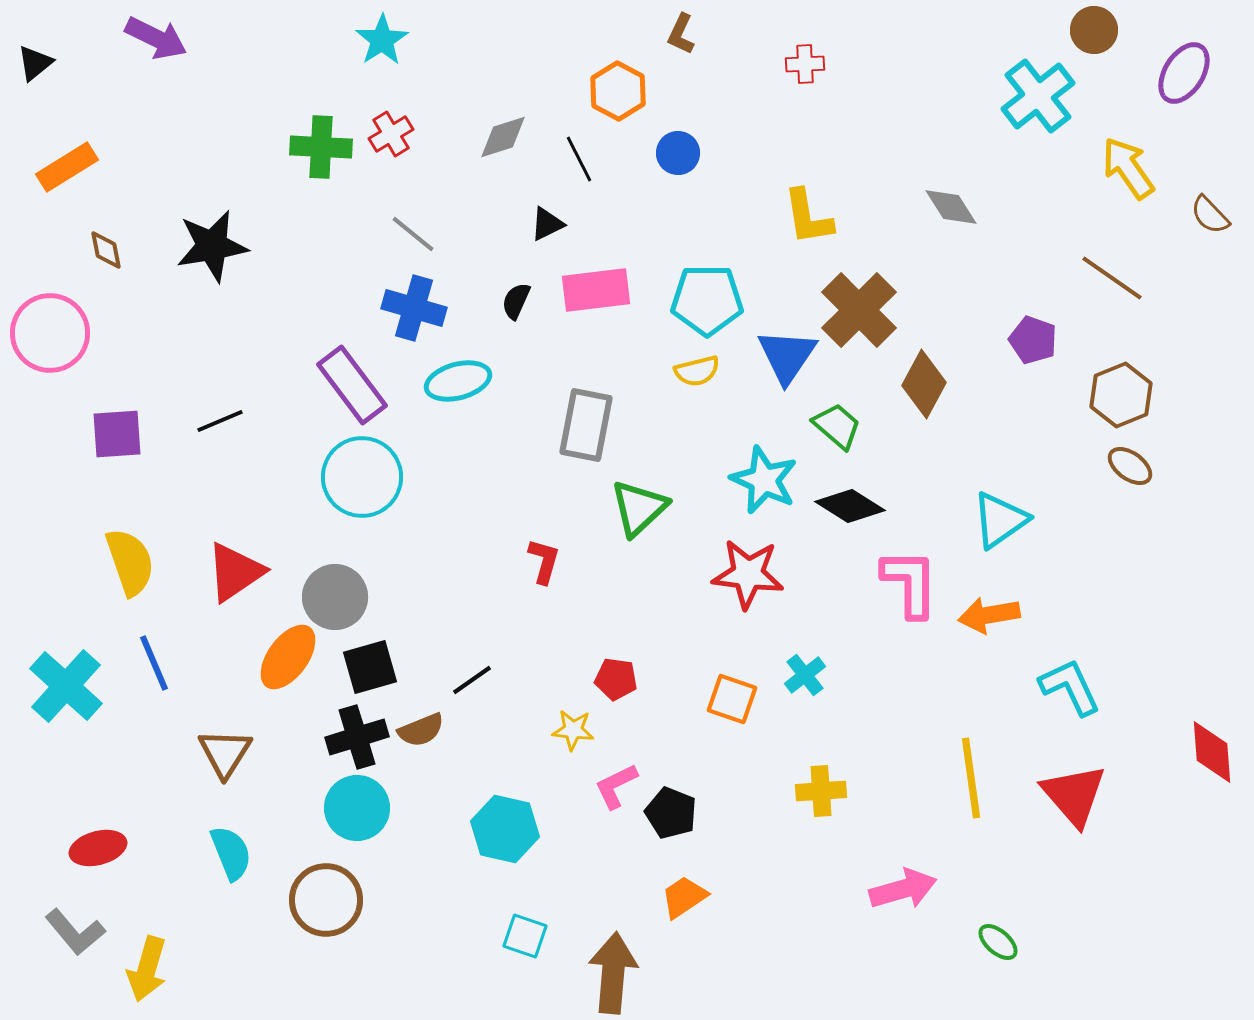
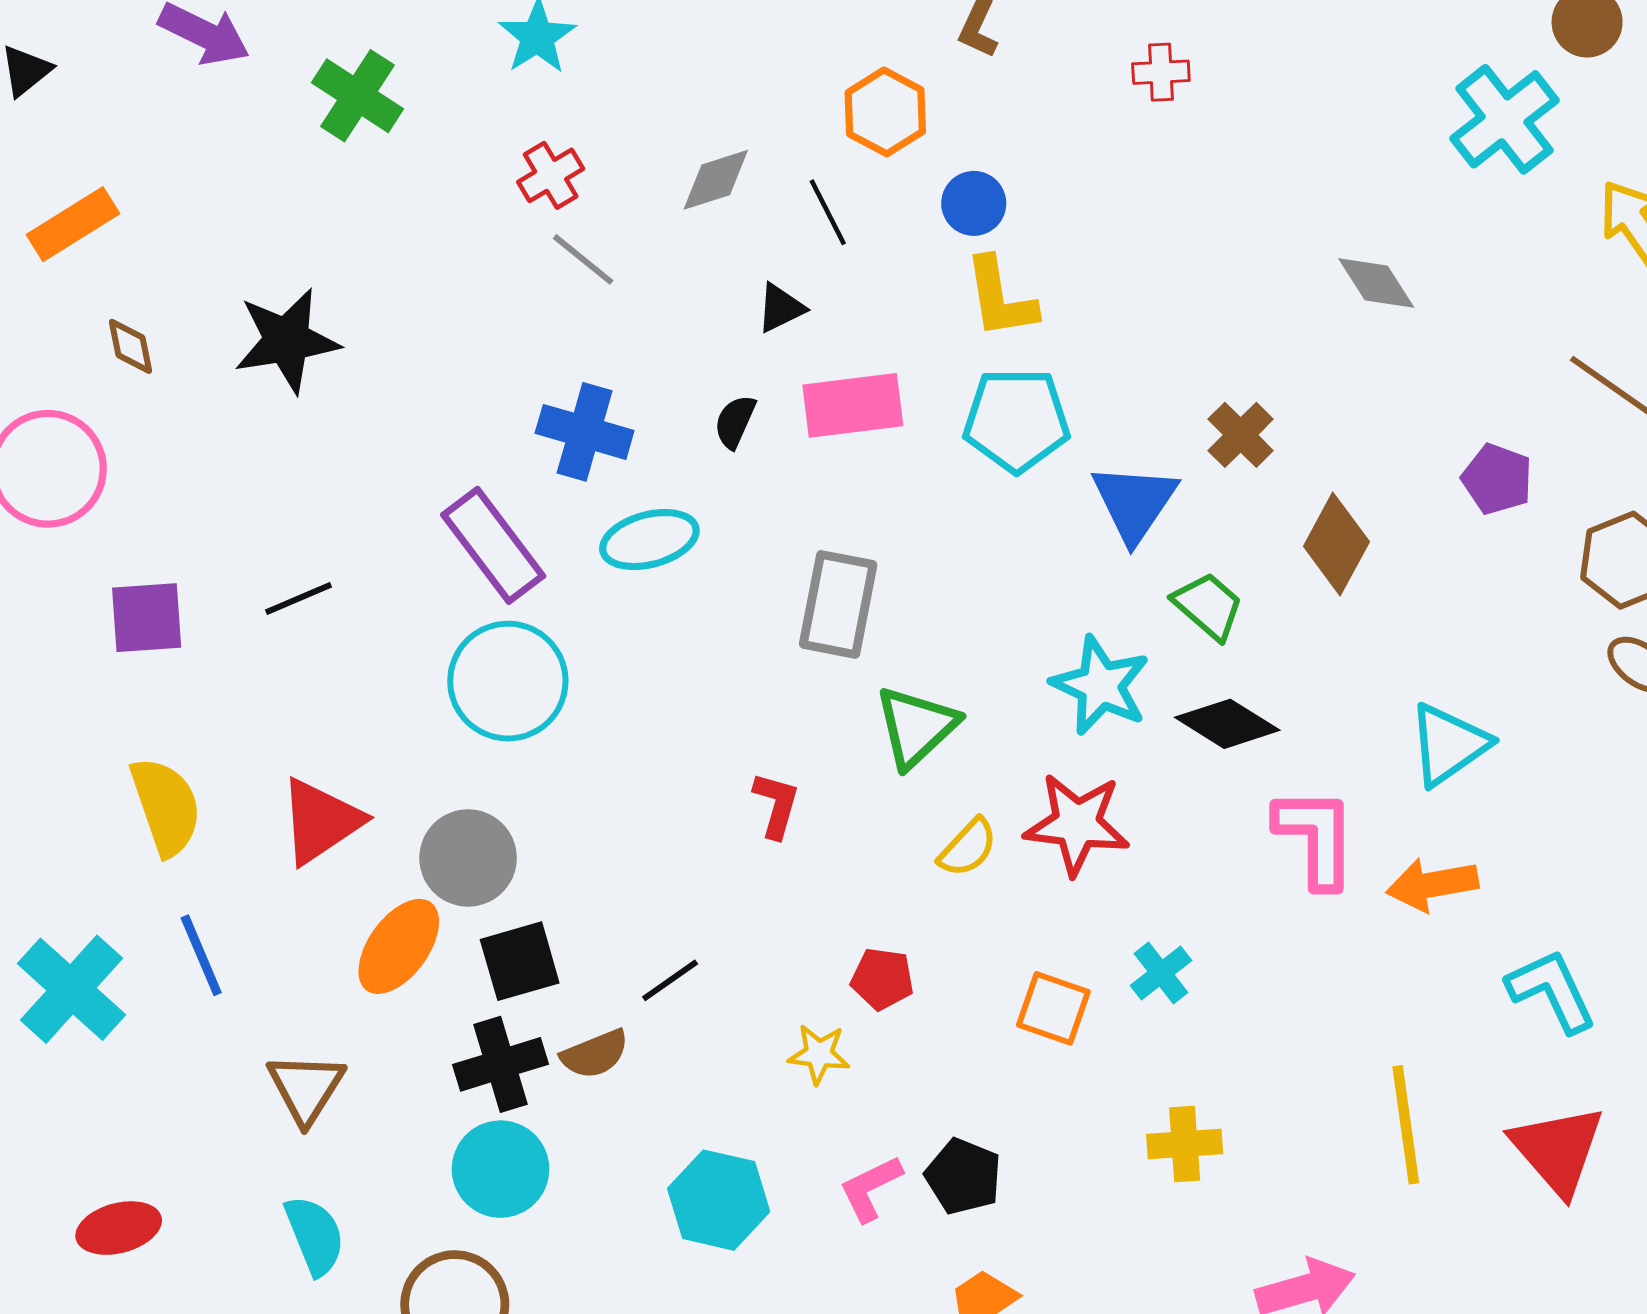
green cross: (321, 147) -> (357, 96), moved, turned 30
yellow L-shape: (808, 217) -> (1000, 298), moved
gray line: (413, 234) -> (583, 259), moved
brown cross: (859, 310) -> (1241, 435), size x0.6
yellow semicircle: (697, 371) -> (968, 848), moved, turned -33
pink L-shape: (616, 786) -> (871, 1188), moved

